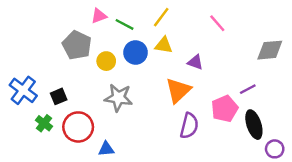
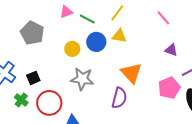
gray pentagon: (77, 45) -> (32, 33), moved
purple triangle: (195, 62) -> (171, 50), moved
orange triangle: (178, 90) -> (131, 73), turned -30
purple semicircle: (189, 126) -> (119, 98), moved

